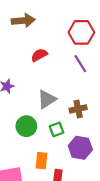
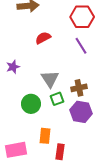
gray triangle: (47, 99) -> (50, 79), turned -30
green square: (57, 129) -> (57, 99), moved
purple hexagon: (80, 148) -> (81, 112), moved

